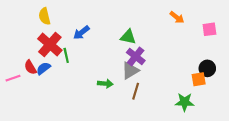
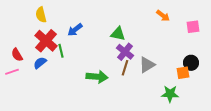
red semicircle: (30, 67) -> (17, 55), moved
gray triangle: (130, 71) -> (147, 65), moved
green arrow: (105, 84) -> (97, 77), size x1.5
brown line: (136, 91) -> (125, 68), moved

